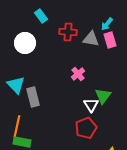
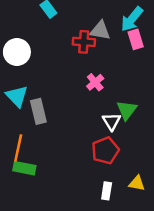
cyan arrow: (107, 24) -> (132, 19), size x1.5
red cross: (68, 32) -> (84, 42), moved
gray triangle: (91, 39) -> (100, 31), moved
white circle: (25, 43) -> (17, 52), moved

